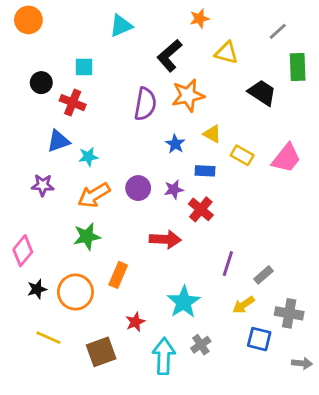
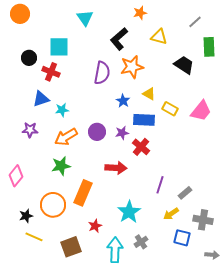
cyan triangle: (121, 26) -> (85, 18), turned -42
cyan square: (84, 67) -> (59, 47), size x1.5
blue rectangle: (205, 171) -> (144, 120), size x1.5
orange rectangle: (118, 275) -> (83, 193), size x1.4
black star: (37, 289) -> (26, 216), moved

